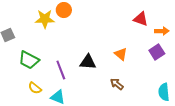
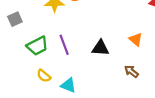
green trapezoid: (29, 60) -> (37, 46), turned -55
purple line: (61, 70) -> (64, 45), moved

